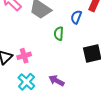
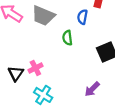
purple arrow: (56, 81) -> (92, 89), moved, turned -63

